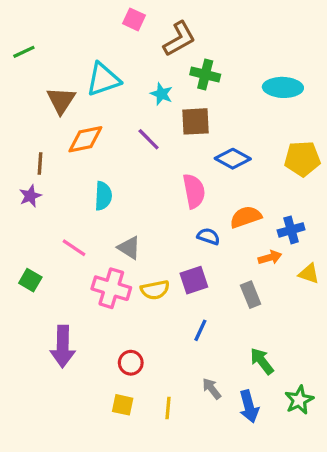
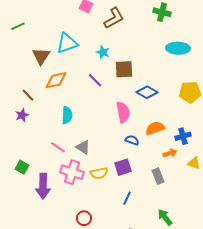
green cross: (205, 74) -> (162, 12), moved
brown line: (40, 164) -> (28, 95), turned -48
pink line: (74, 248) -> (58, 147), moved
purple arrow: (63, 347) -> (43, 186), moved

